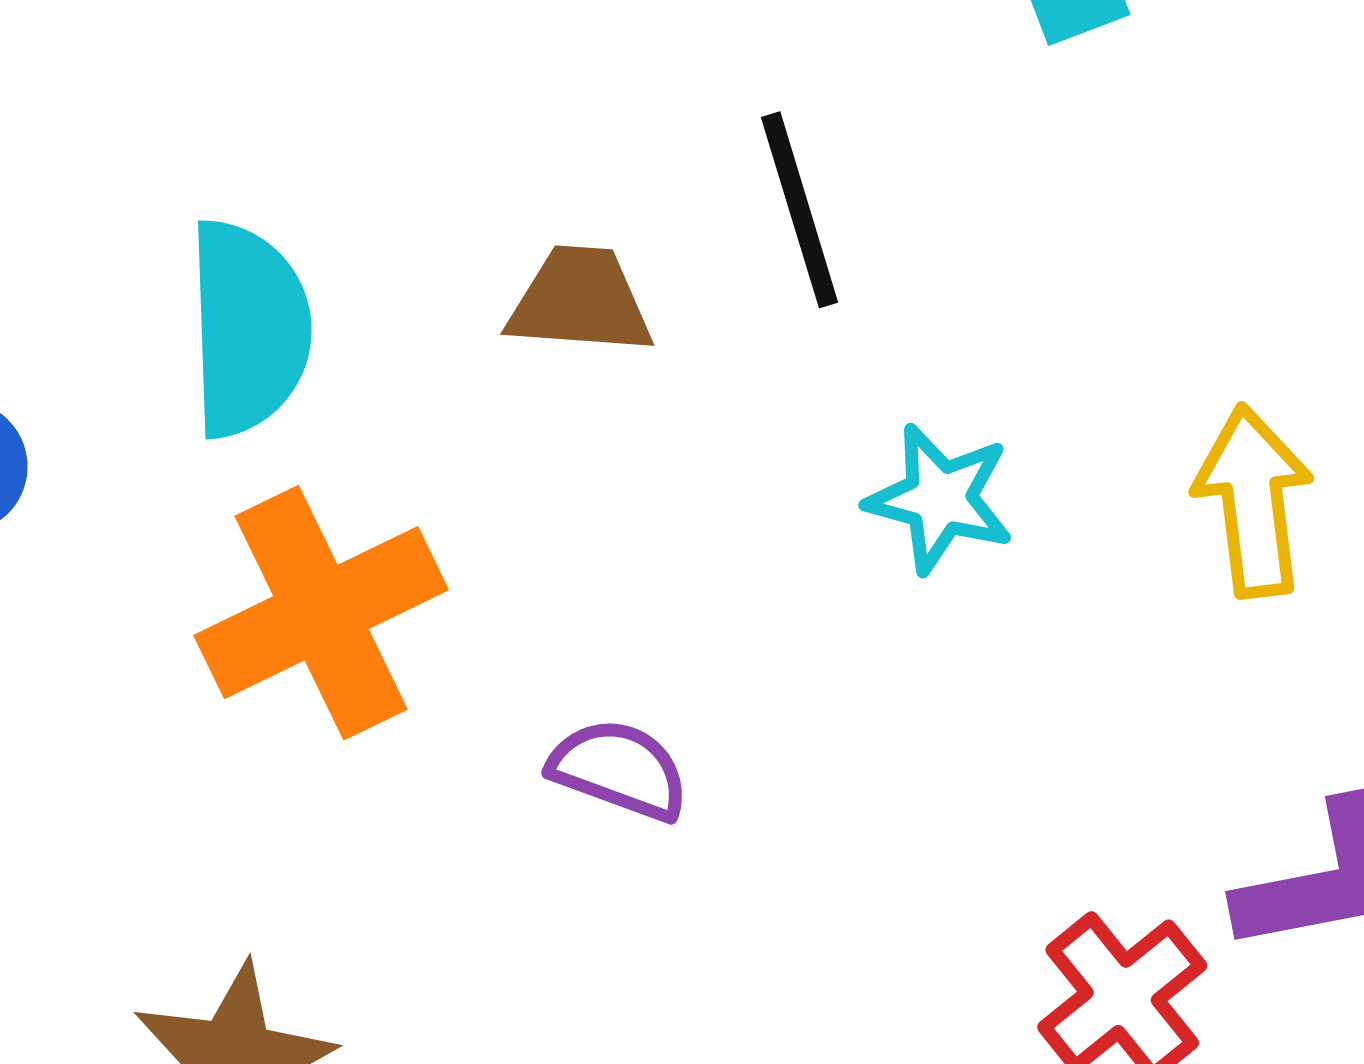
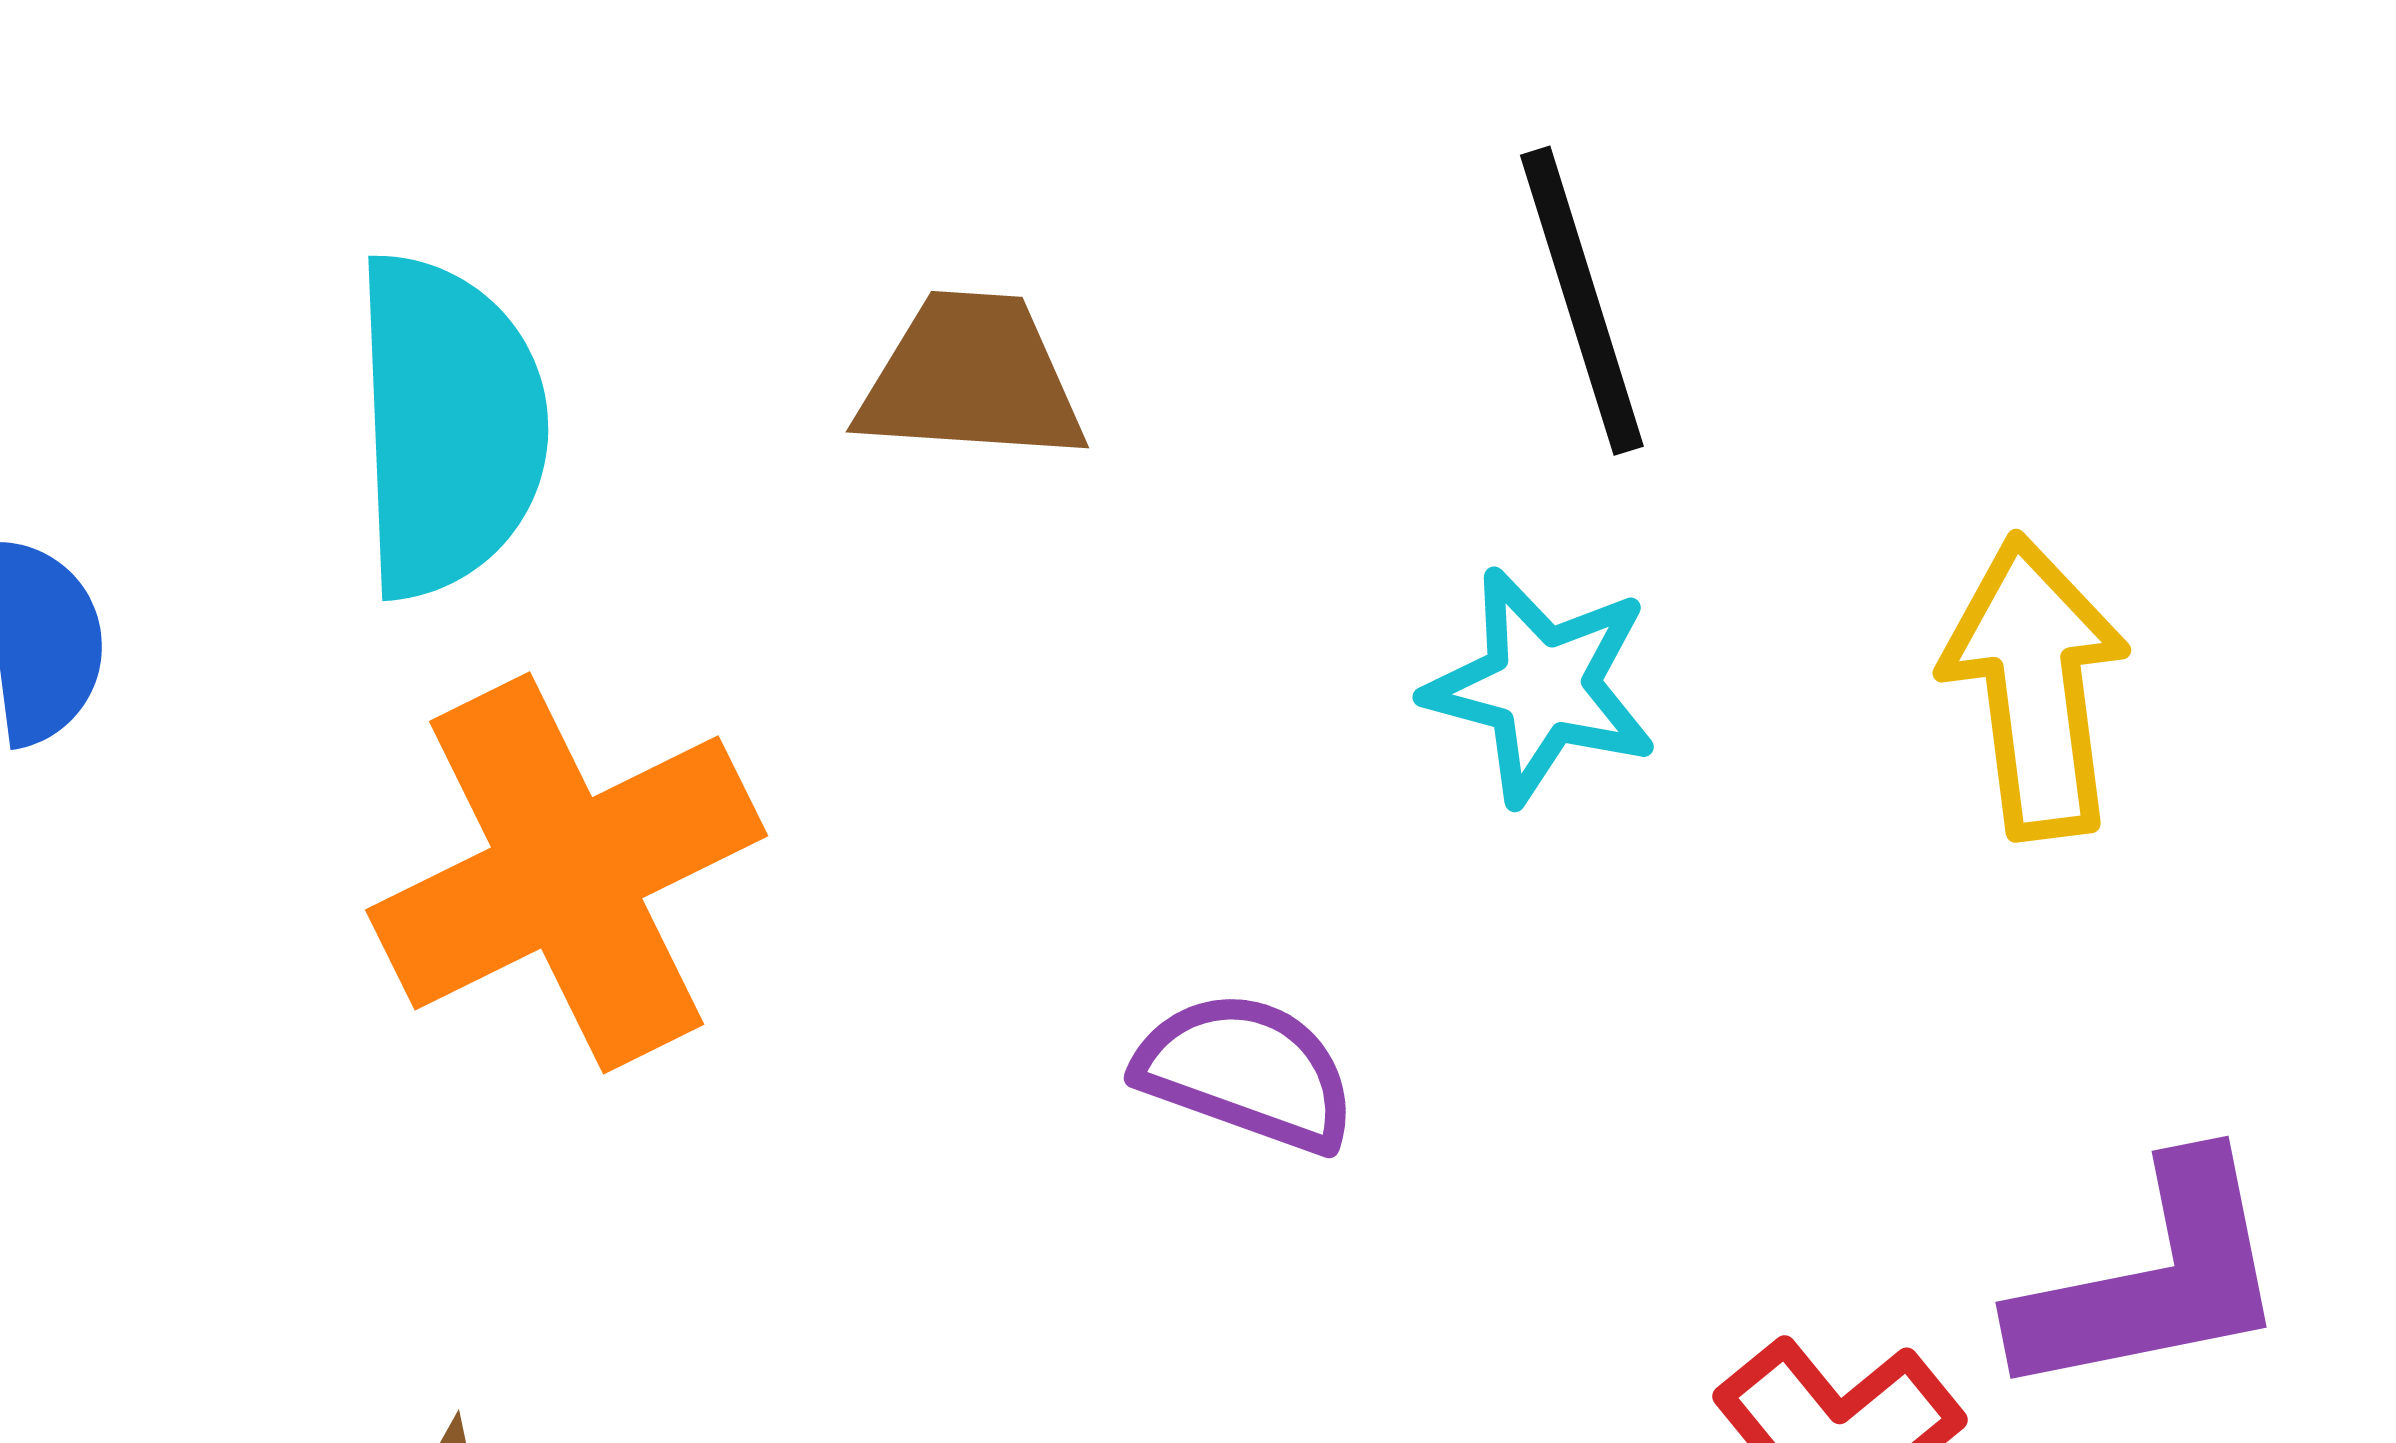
black line: (800, 210) -> (1582, 301), moved
purple semicircle: (619, 769) -> (1246, 1072), moved

